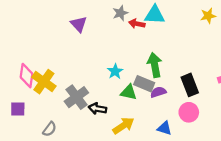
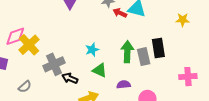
pink diamond: (27, 76) -> (15, 36), turned 50
gray rectangle: (144, 84) -> (144, 57), moved, turned 42
black rectangle: (190, 85) -> (158, 48), moved
purple semicircle: (158, 92) -> (124, 85), moved

